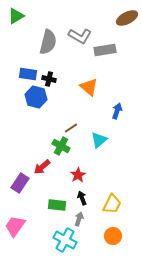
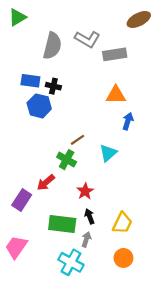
orange triangle: (89, 87) -> (116, 95), moved, turned -42
green rectangle: (57, 205) -> (62, 224), size x1.4

